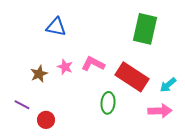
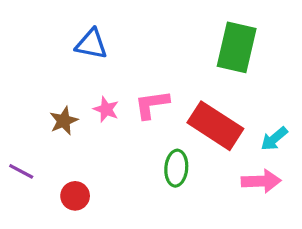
pink L-shape: (93, 64) -> (152, 104), turned -35
purple line: (22, 105) -> (21, 171), moved

